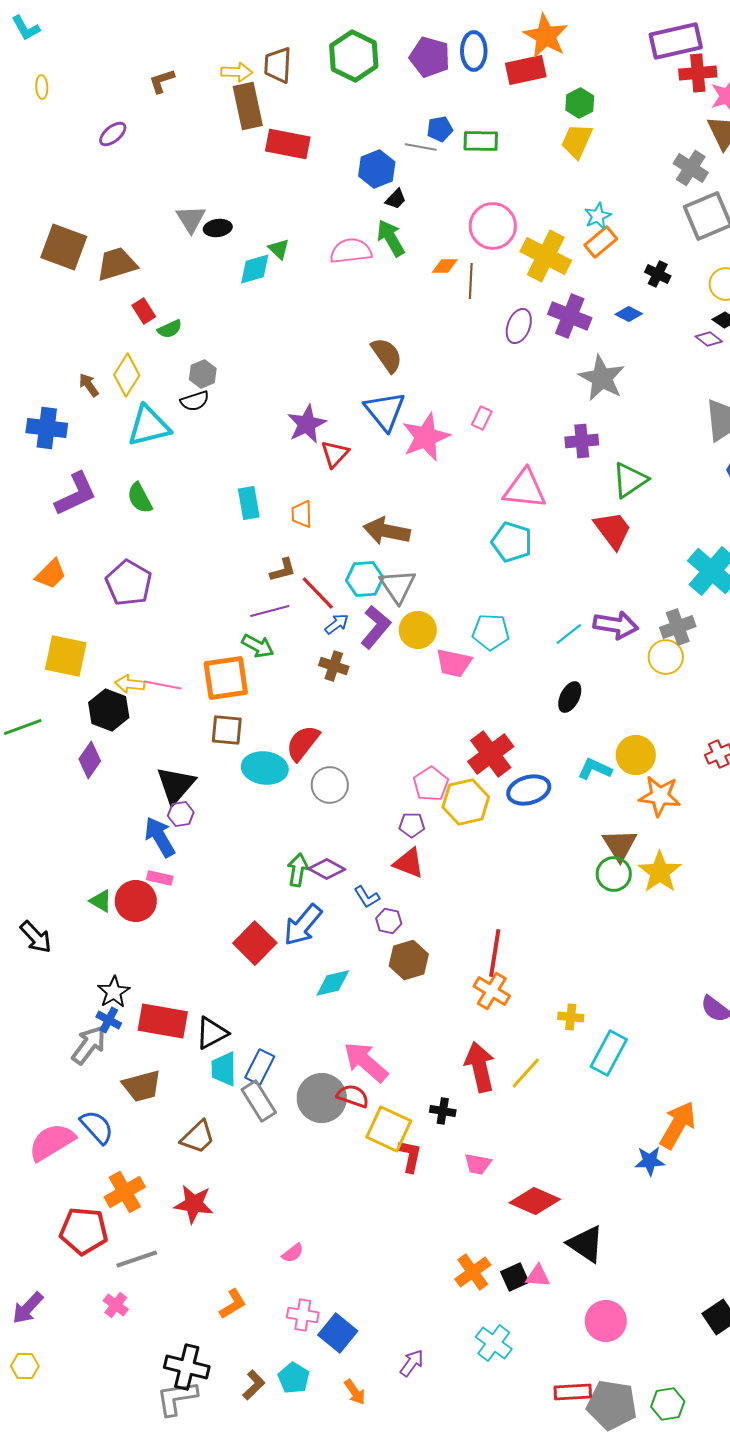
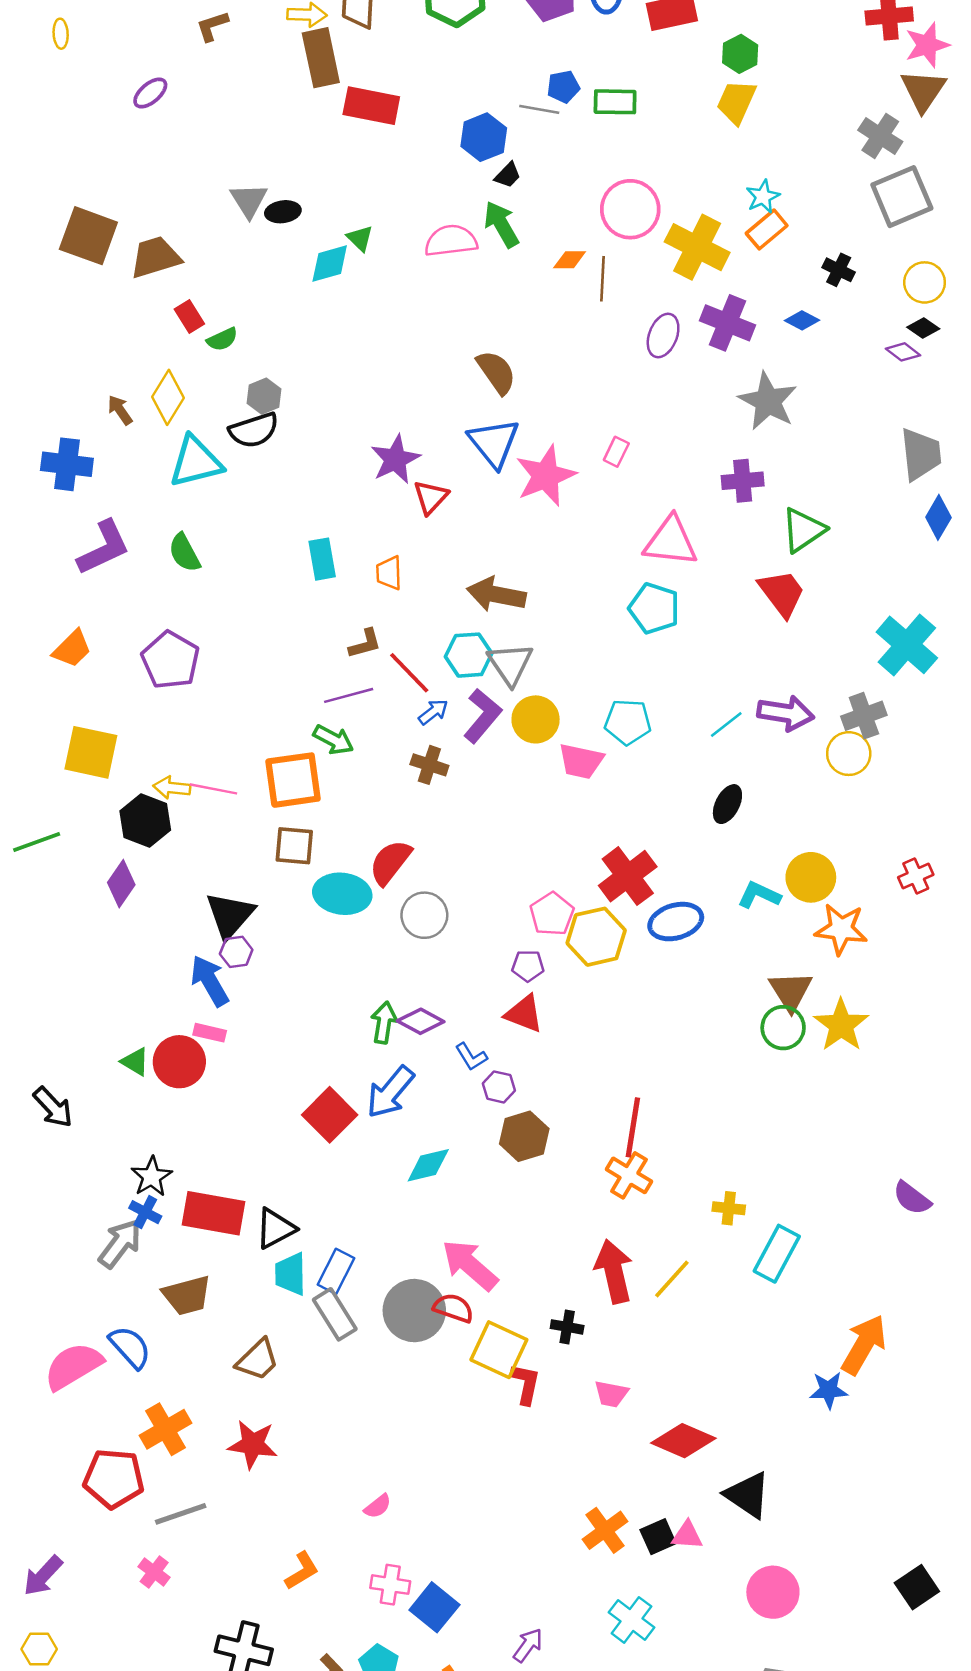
black semicircle: (195, 401) -> (254, 430), size x1.4

